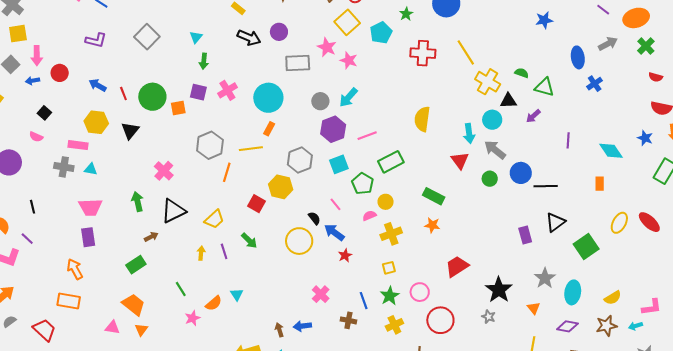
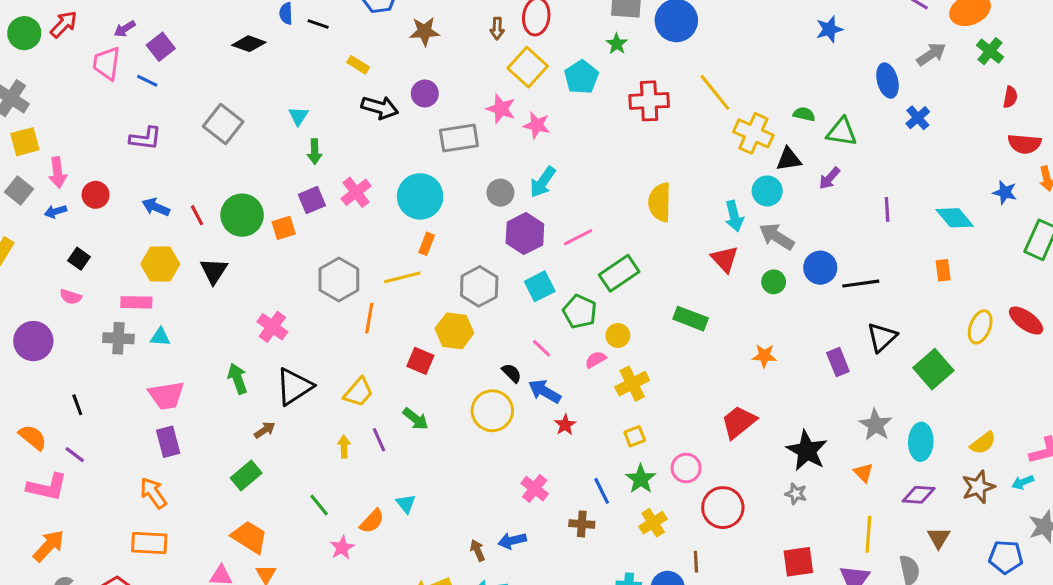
red semicircle: (656, 77) -> (1010, 97), turned -88
purple square: (198, 92) -> (312, 200), turned -30
orange star: (432, 225) -> (764, 356), moved

